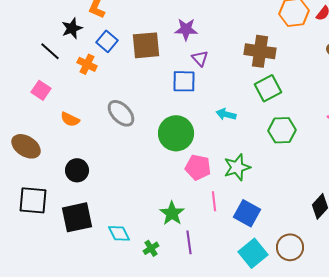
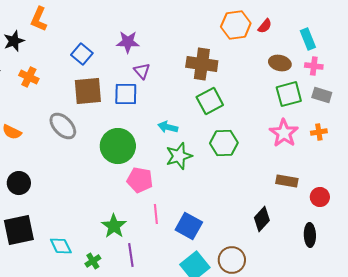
blue square: (107, 41) -> (82, 54), moved
brown square: (146, 45) -> (88, 91), moved
green star: (237, 167) -> (179, 156), moved

